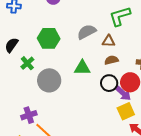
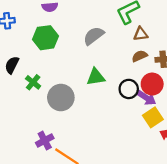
green hexagon: (49, 38) -> (46, 38), moved
brown triangle: (109, 41) -> (141, 34), moved
brown semicircle: (111, 60) -> (140, 56), moved

